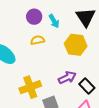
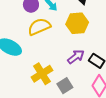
yellow semicircle: (38, 40) -> (39, 27), size x1.6

